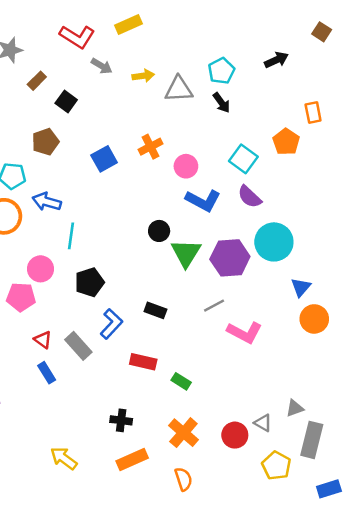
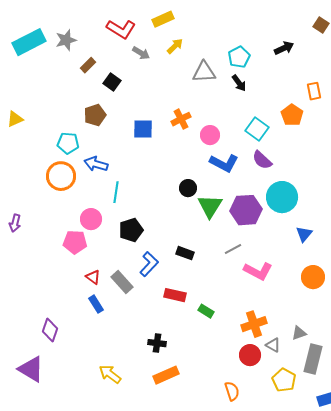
yellow arrow: (143, 76) -> (175, 46), moved, turned -36
blue square: (104, 159) -> (143, 129), turned 30
orange circle: (314, 319) -> (313, 277), moved
orange cross: (183, 433) -> (254, 324), moved, turned 30
orange semicircle: (183, 479) -> (232, 391), moved

